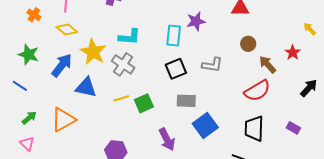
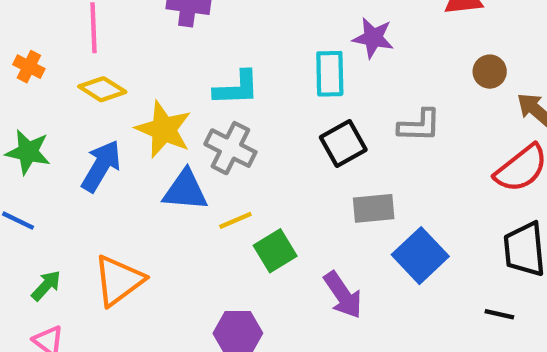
purple star: (196, 21) -> (373, 38), turned 30
blue triangle: (86, 87) -> (185, 190), moved
green square: (144, 103) -> (275, 251), moved

